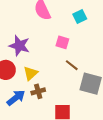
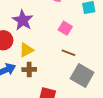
brown line: (72, 65) -> (68, 53), turned -32

